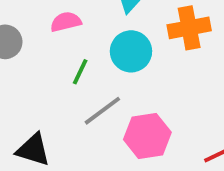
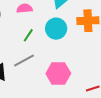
gray line: (102, 111) -> (24, 60), moved

